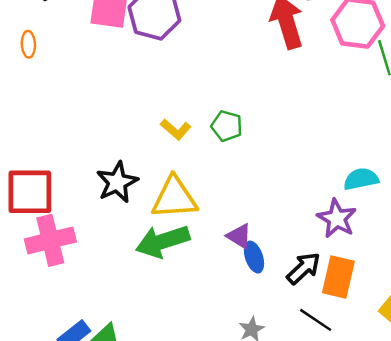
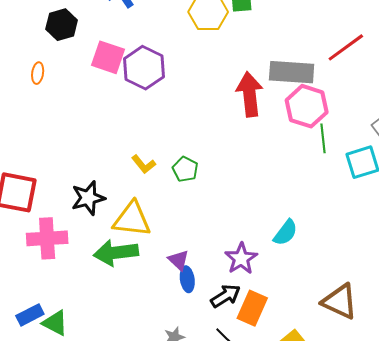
cyan semicircle: (361, 179) -> (285, 233), turned 128
purple star: (337, 218) -> (241, 258), moved
pink cross: (50, 240) -> (47, 238), moved

